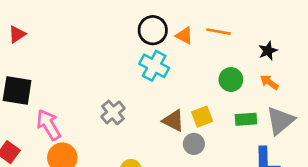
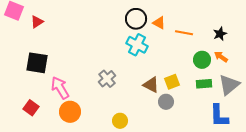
orange line: (219, 32) -> (184, 33), moved
green circle: (231, 80) -> (202, 60), moved

